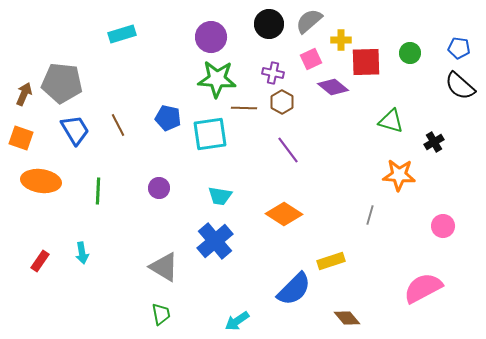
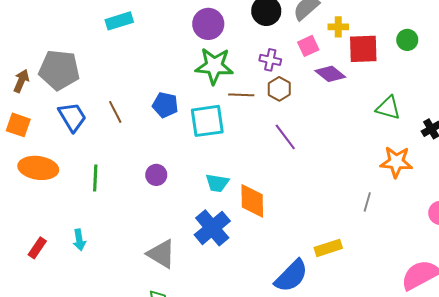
orange diamond: (284, 214) -> (252, 201), moved, turned 57

